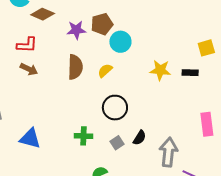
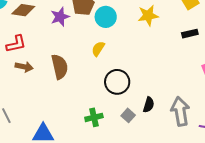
brown semicircle: (75, 67) -> (60, 67), moved
yellow star: (160, 70) -> (148, 15), moved
black rectangle: (190, 73) -> (190, 34), moved

